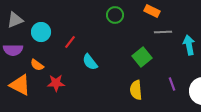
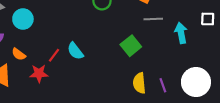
red line: (70, 42) -> (54, 55), moved
purple line: (172, 84) -> (163, 85), moved
yellow semicircle: (136, 90) -> (139, 83), moved

